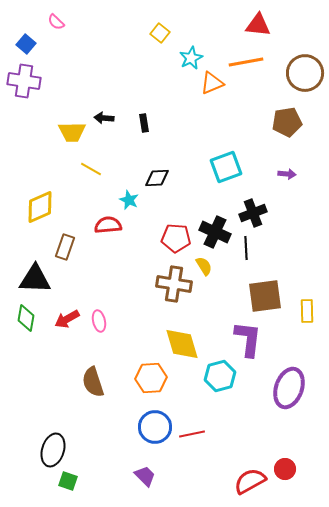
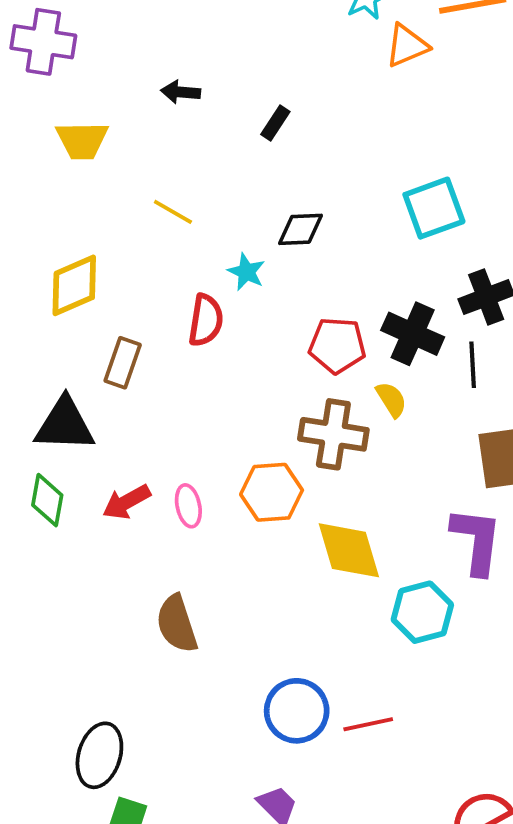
black arrow: (104, 118) -> (181, 92), moved
black rectangle: (144, 123) -> (275, 123), turned 42
yellow trapezoid: (72, 132) -> (82, 140), moved
red semicircle: (108, 225) -> (206, 320), turned 104
orange hexagon: (151, 378) -> (272, 492), moved

